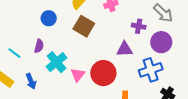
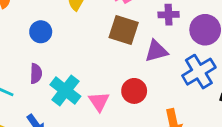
brown square: (84, 26) -> (124, 30), moved
red circle: (103, 73) -> (134, 91), size x0.7

